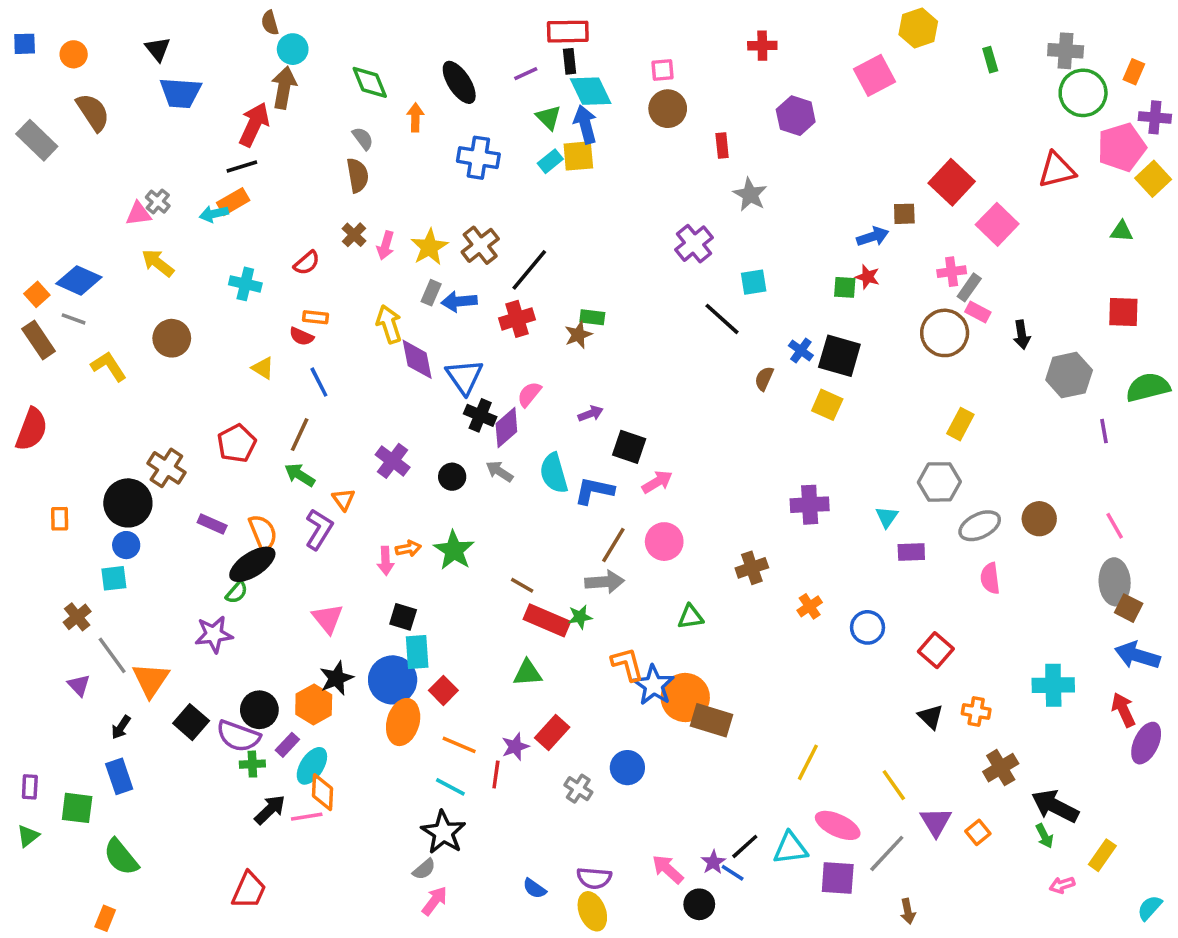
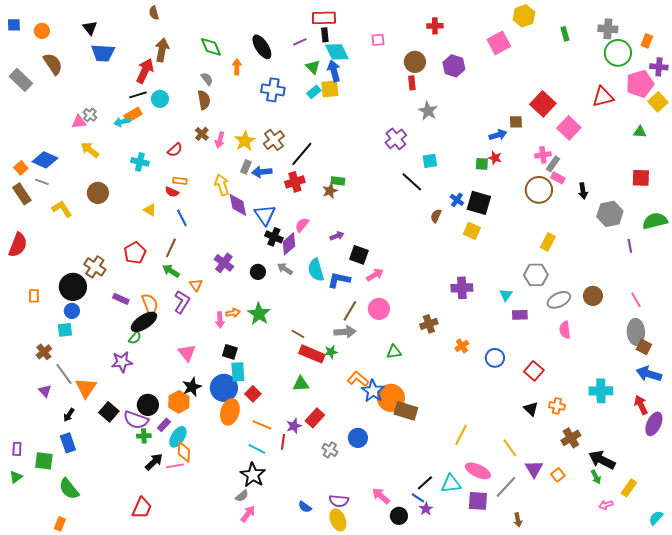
cyan circle: (293, 49) -> (160, 99), moved
brown circle: (668, 109) -> (415, 62), moved
orange L-shape: (627, 664) -> (358, 379), turned -35
purple star: (713, 862) -> (426, 509), moved

